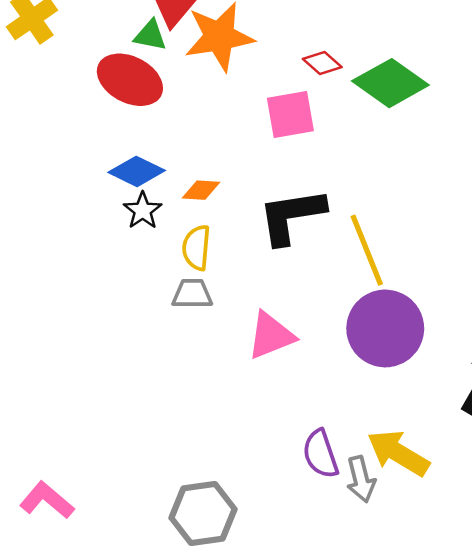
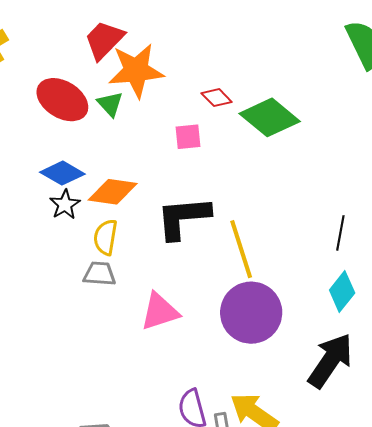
green triangle: (150, 35) -> (110, 104), moved, turned 32
pink square: (290, 114) -> (188, 137), size x0.7
orange diamond: (201, 190) -> (113, 192), size x1.6

